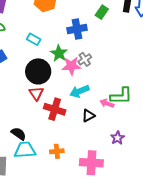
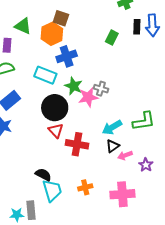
blue cross: (77, 29) -> (67, 56), moved
cyan rectangle: (34, 39) -> (45, 75), size x1.5
gray cross: (85, 59) -> (101, 89), turned -32
cyan arrow: (79, 91) -> (112, 127), moved
pink arrow: (107, 103) -> (125, 155), moved, turned -32
cyan trapezoid: (25, 150) -> (52, 190), turned 85

